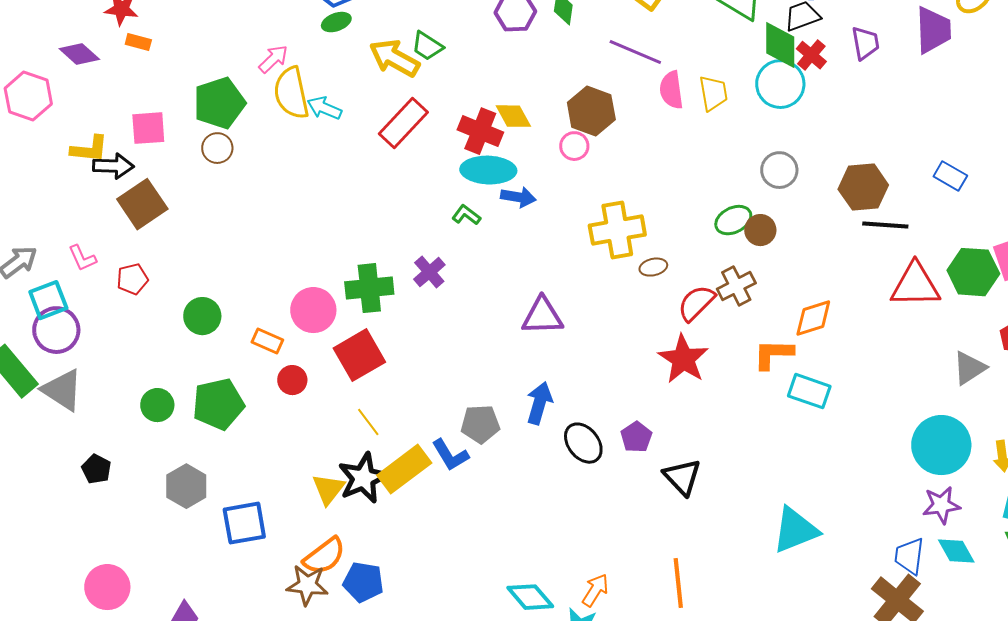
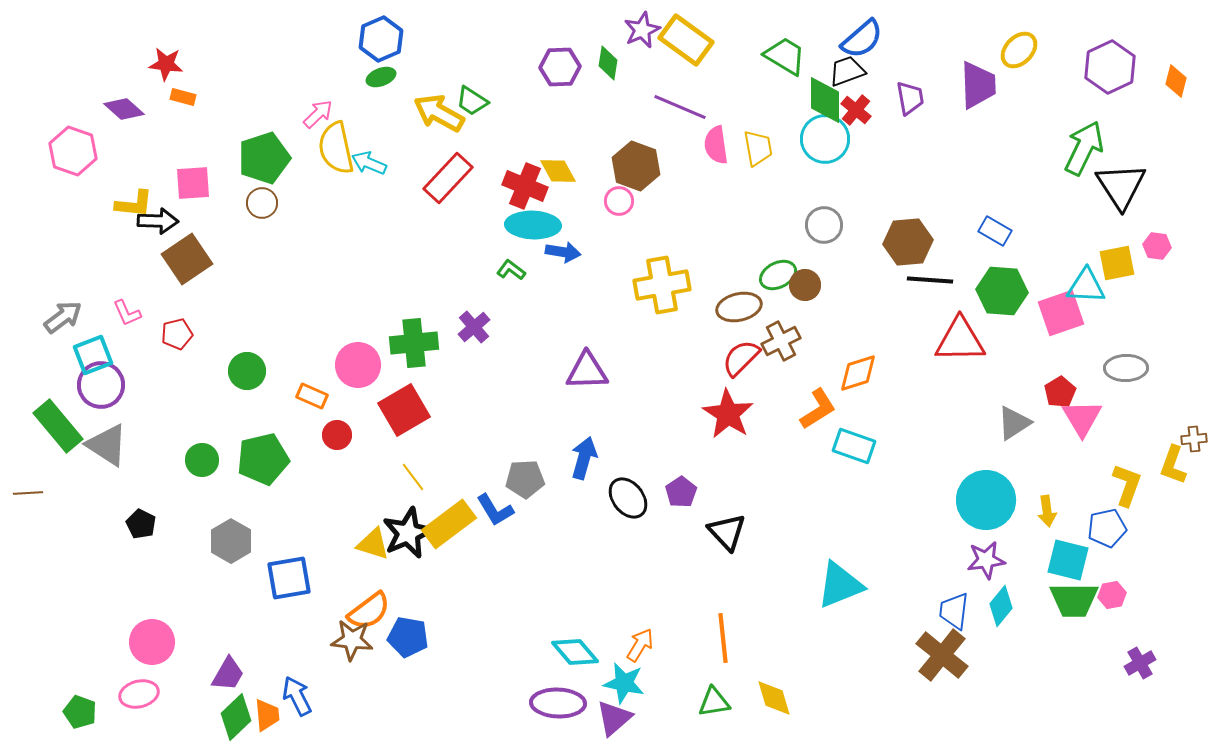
brown ellipse: (653, 267) -> (739, 307), moved, size x1.6
green hexagon: (973, 272) -> (1002, 291), moved
orange L-shape: (773, 354) -> (818, 409), turned 147
yellow triangle: (328, 489) -> (373, 544), turned -51
cyan diamond: (956, 551) -> (1001, 606), turned 69

